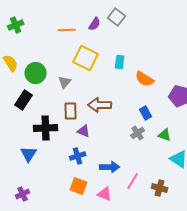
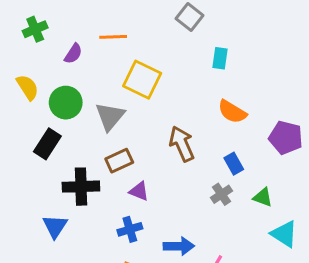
purple semicircle: (95, 24) -> (73, 54), moved
cyan rectangle: (120, 62) -> (220, 58), moved
gray triangle: (65, 82) -> (110, 116), size x1.5
brown arrow: (100, 105) -> (182, 144), moved, turned 65
brown rectangle: (71, 111) -> (119, 161), turned 66

